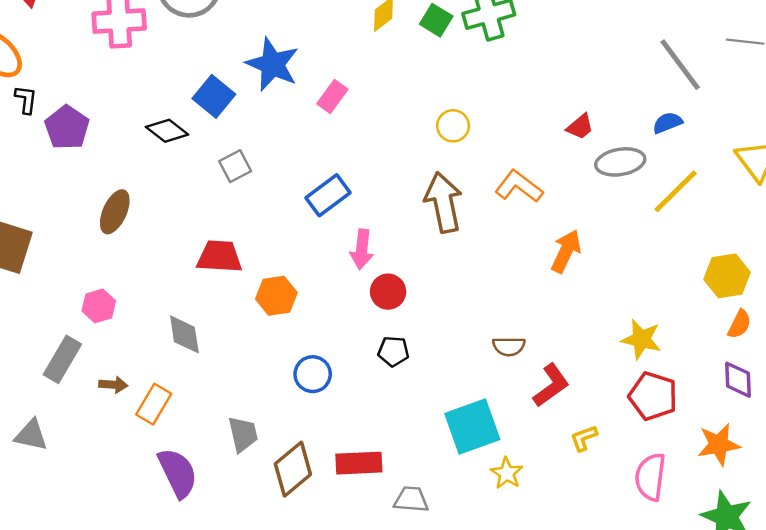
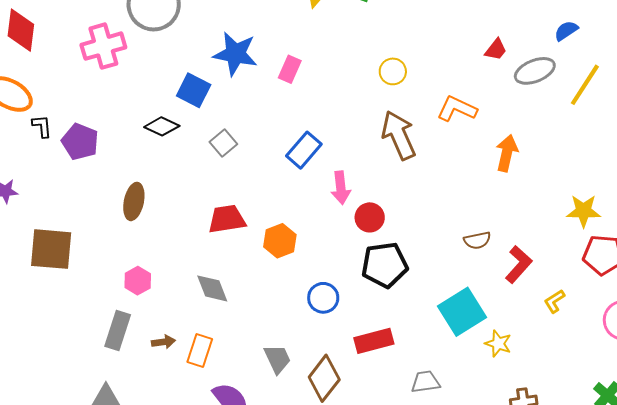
black pentagon: (393, 351) -> (385, 265), size x1.8
red rectangle: (359, 463) -> (374, 341), moved

